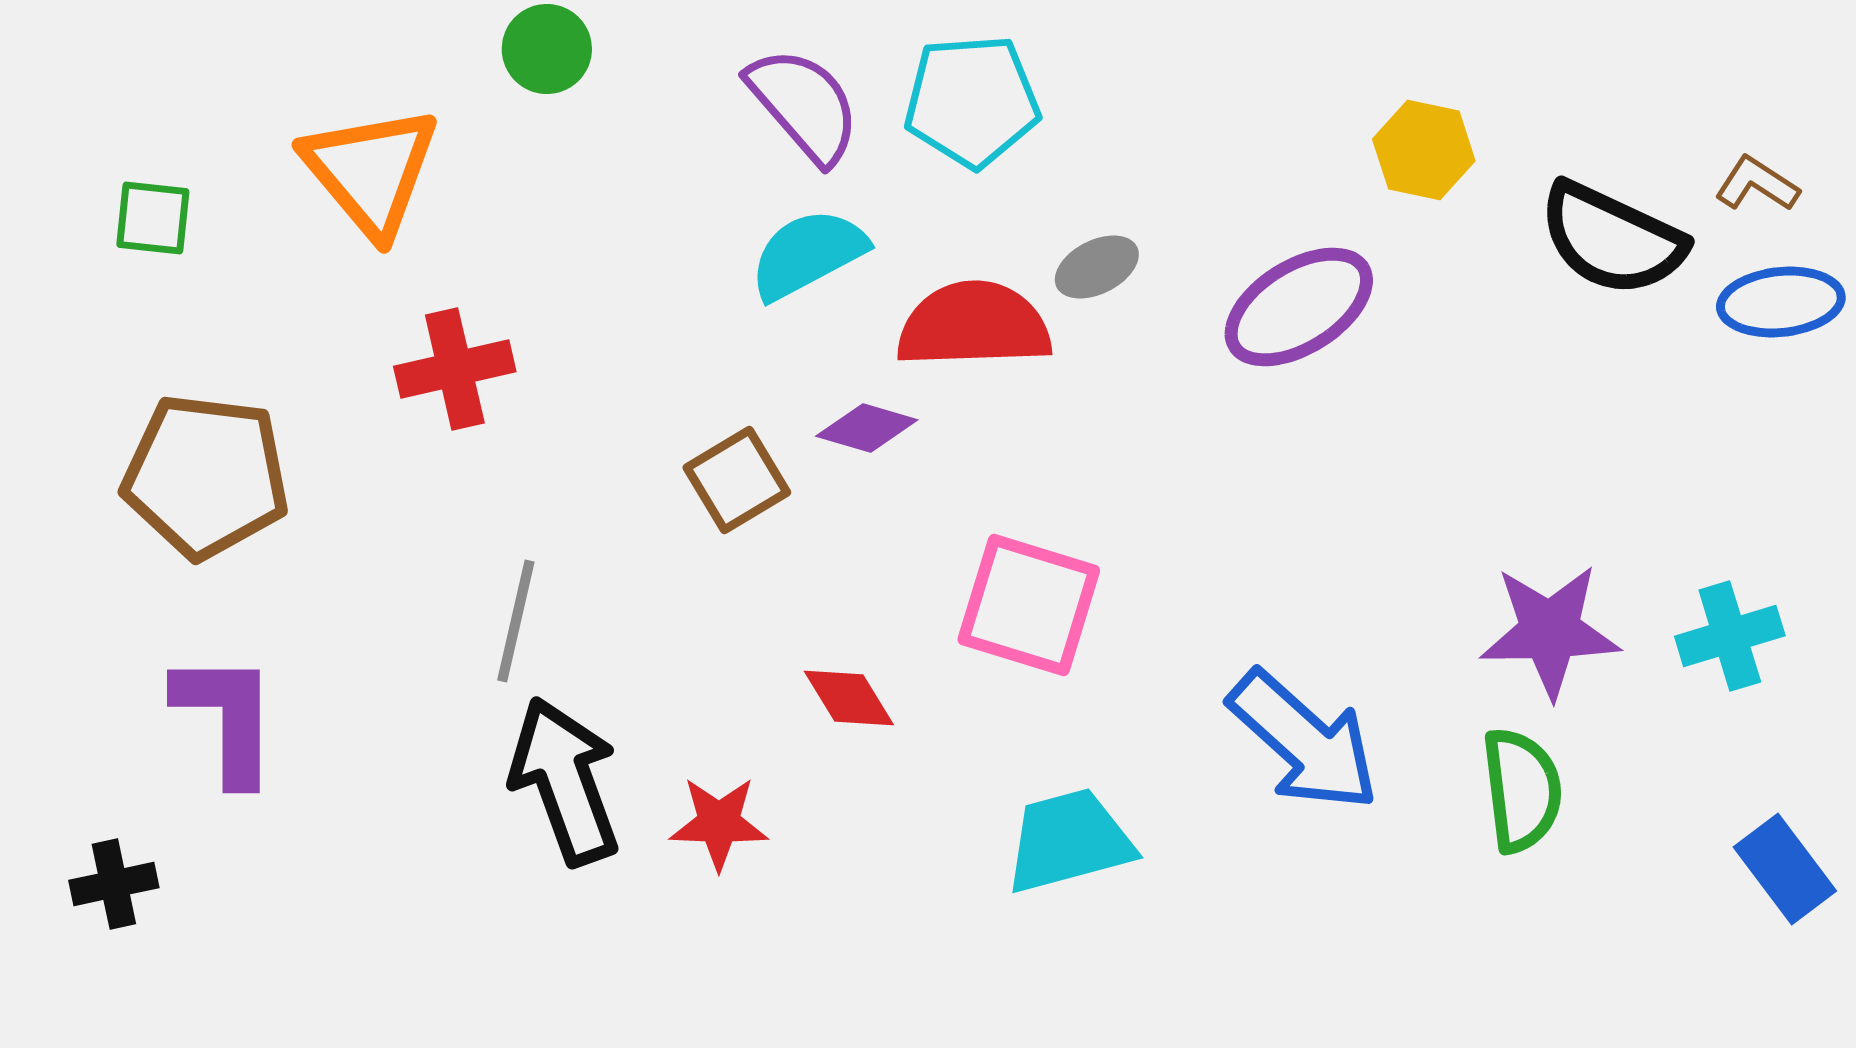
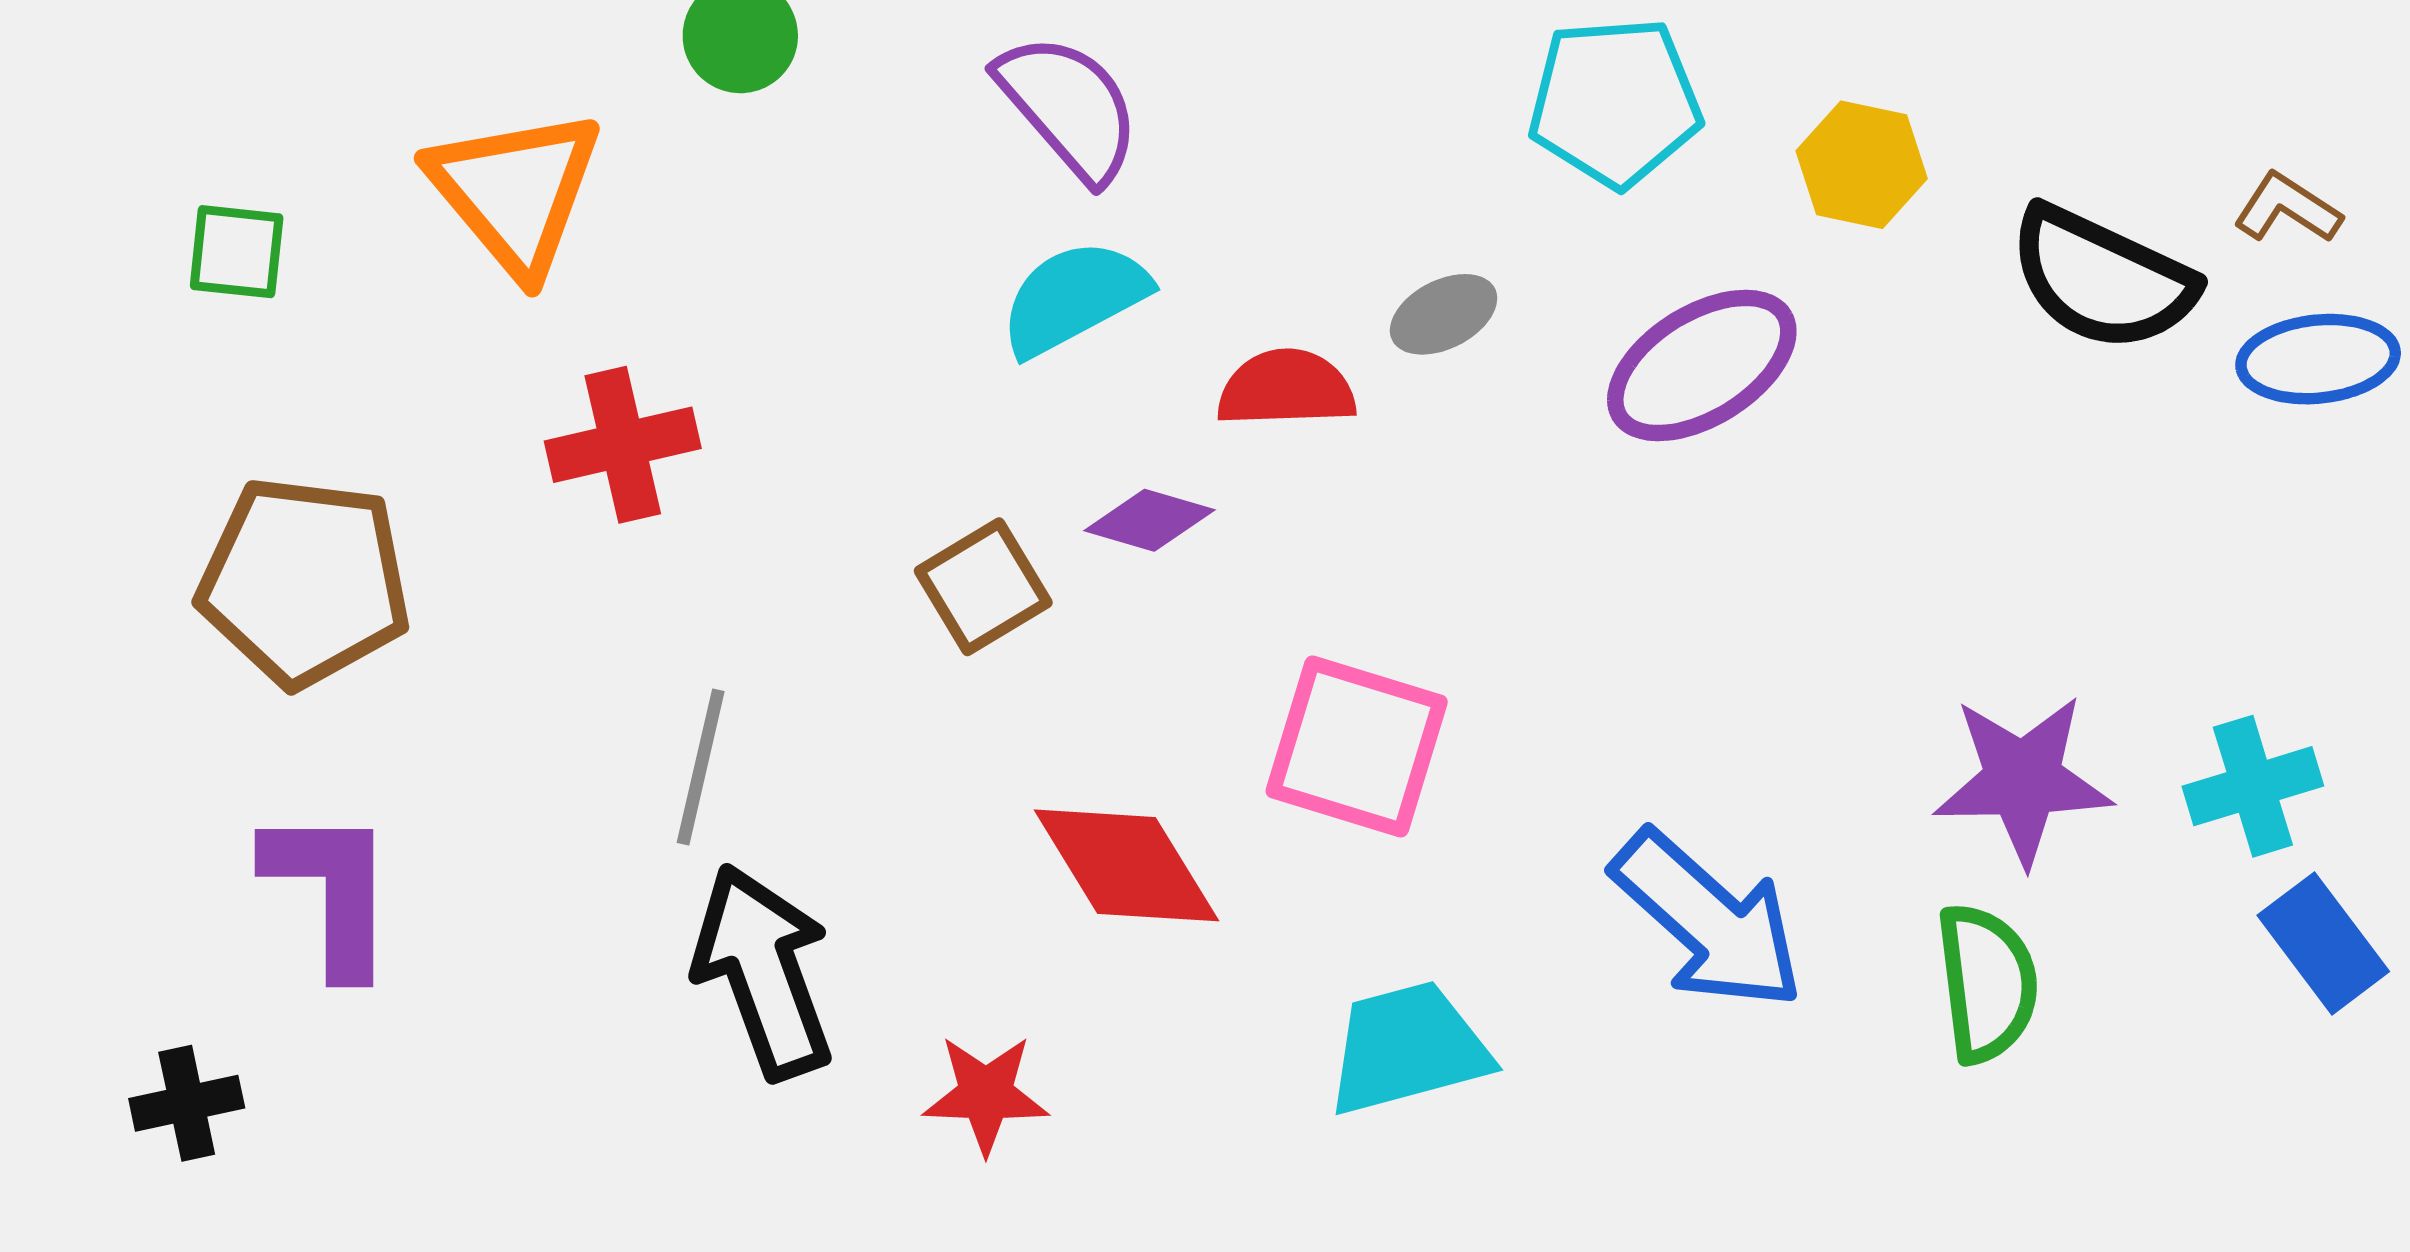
cyan pentagon: (972, 101) -> (1615, 102), moved
red semicircle: (974, 325) -> (1286, 389), size x0.7
red diamond: (849, 698) -> (1126, 865), size x1.6
red star: (719, 823) -> (986, 1094), moved
blue rectangle: (1785, 869) -> (2323, 943), moved

